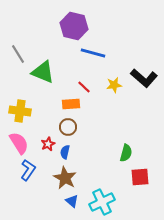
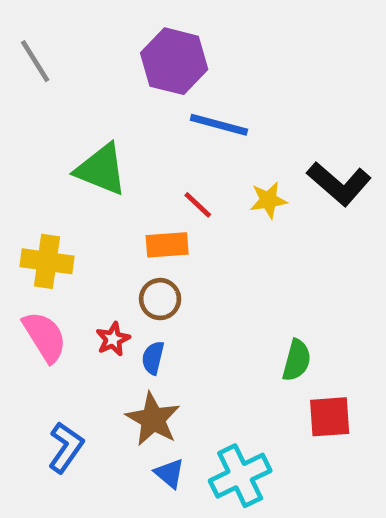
gray line: (18, 54) -> (35, 61), moved
blue L-shape: (28, 170) -> (66, 447), moved

